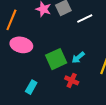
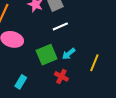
white line: (85, 19) -> (60, 26), moved

